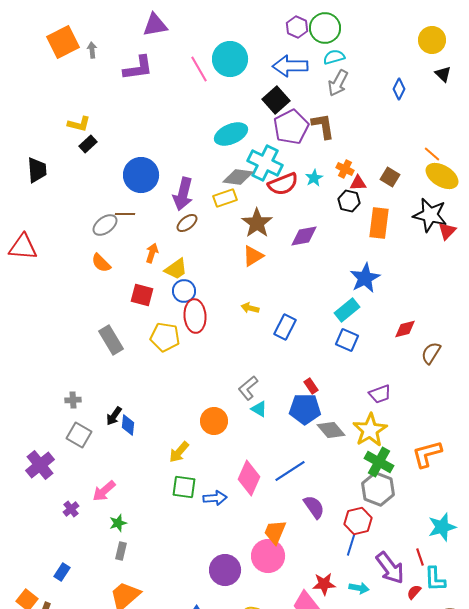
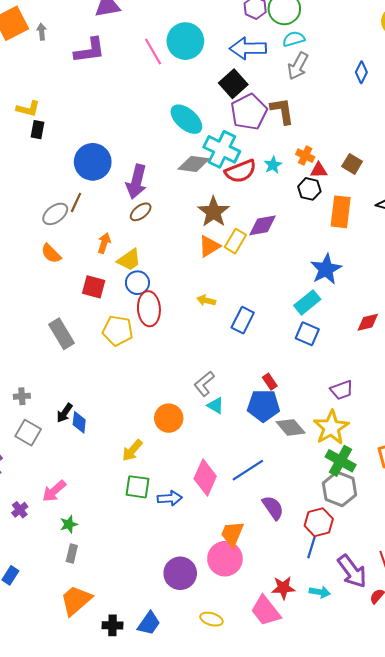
cyan ellipse: (231, 134) -> (186, 119), turned 64
black rectangle: (88, 144) -> (37, 130), turned -36
yellow rectangle: (225, 198) -> (235, 241), moved, turned -40
brown line: (125, 214) -> (76, 202), turned -66

